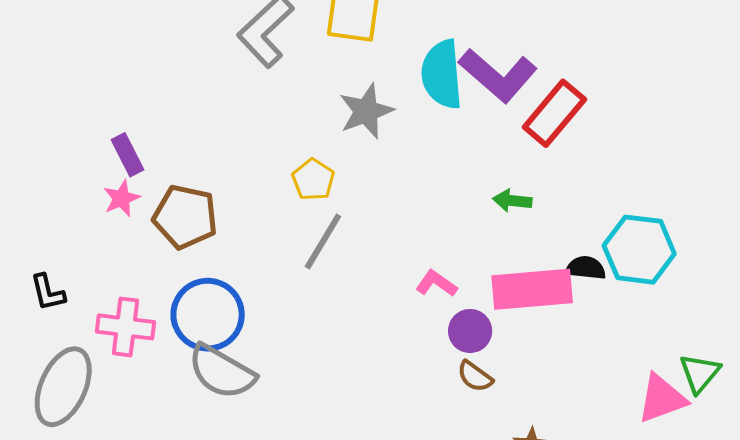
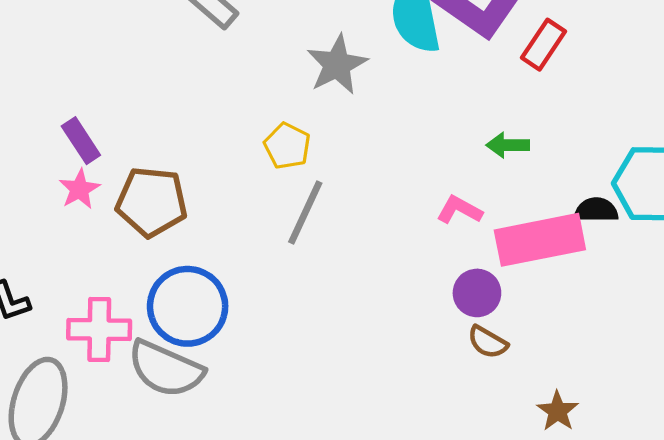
red rectangle: (554, 113) -> (543, 45), size x0.7
pink L-shape: (436, 284) -> (459, 210), moved
gray semicircle: (222, 372) -> (166, 369), moved

